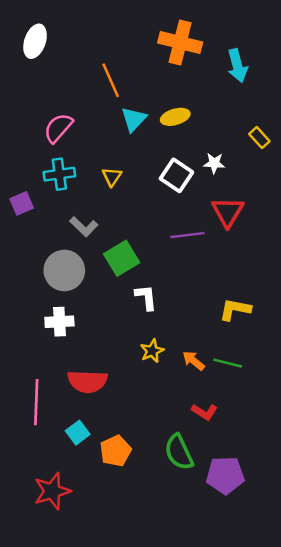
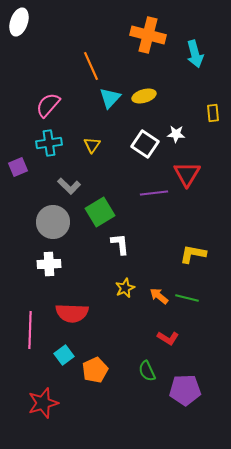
white ellipse: (35, 41) -> (19, 22), moved
yellow rectangle: (259, 138) -> (213, 113), turned 36
green semicircle: (179, 452) -> (147, 371), size x0.7

